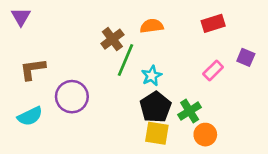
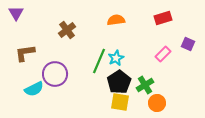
brown cross: (112, 39) -> (67, 30), moved
green line: (125, 60) -> (99, 61), moved
cyan semicircle: (30, 116) -> (34, 89), moved

